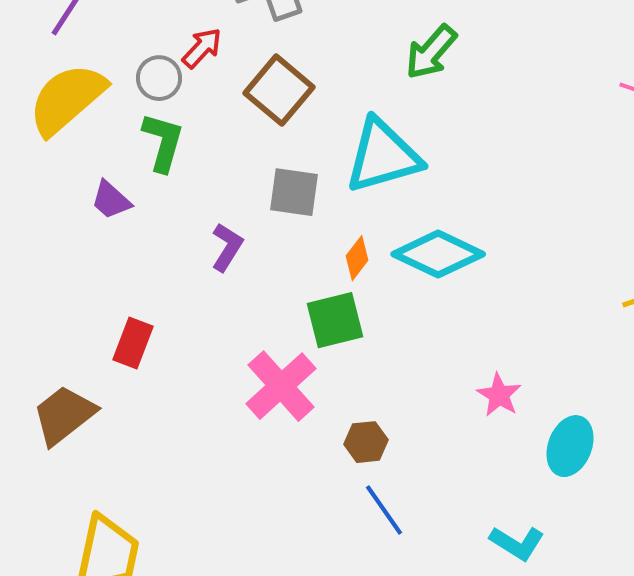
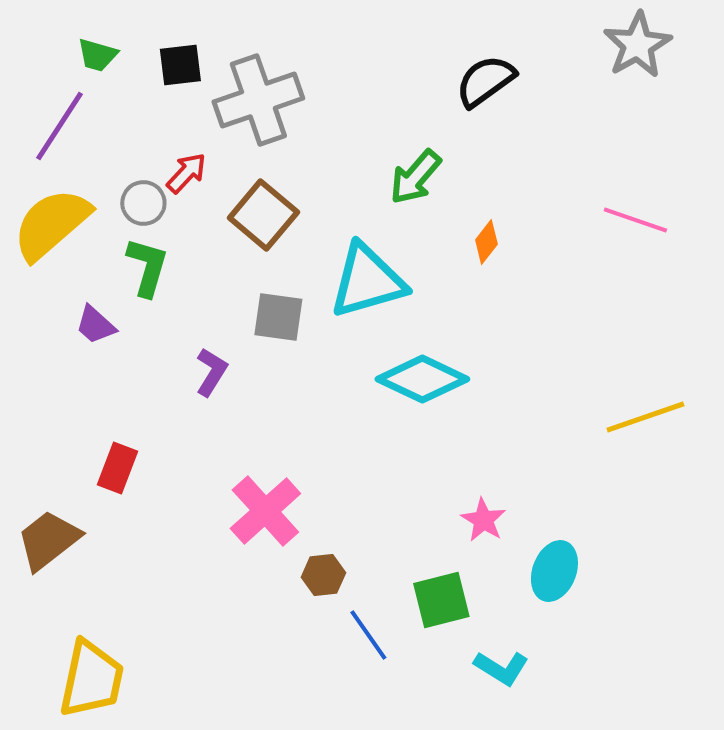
orange diamond: (357, 258) -> (486, 242), moved
green square: (335, 320) -> (441, 600), moved
brown hexagon: (366, 442) -> (323, 575), moved

